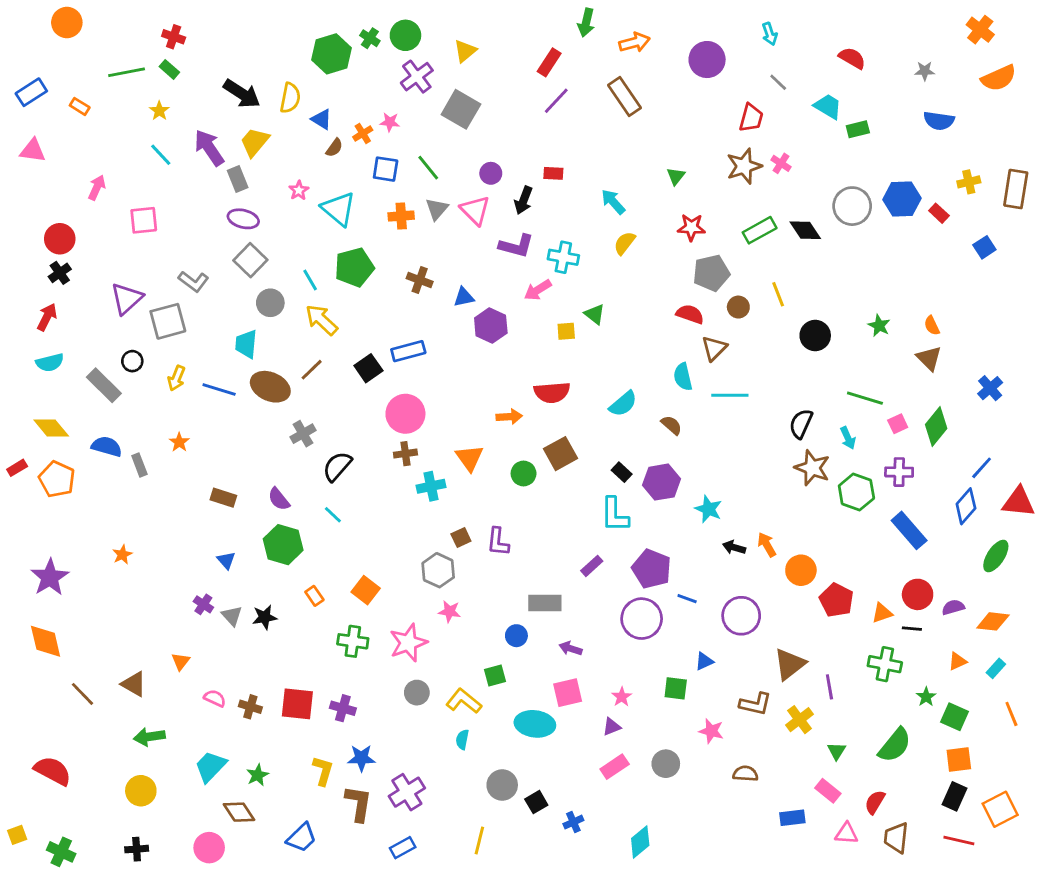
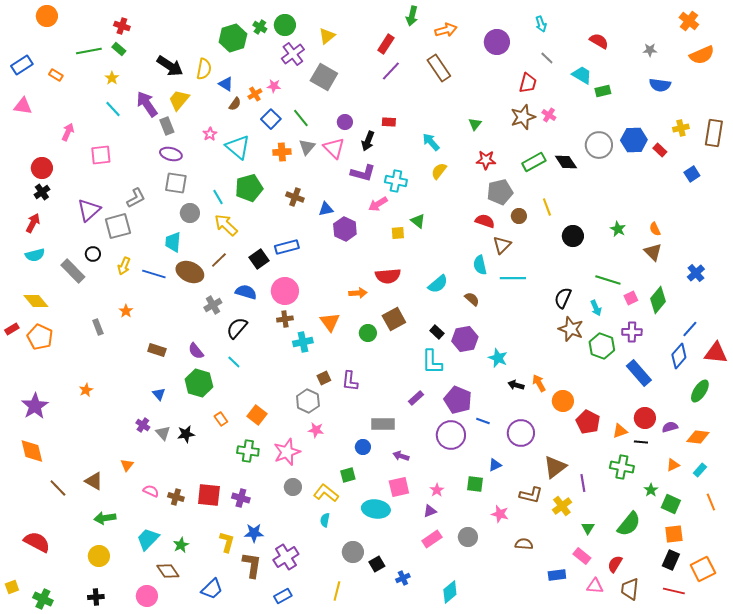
blue square: (386, 169) -> (271, 119), turned 36
gray square: (250, 260) -> (176, 183), turned -35
gray L-shape: (193, 281) -> (136, 198), turned -65
blue semicircle: (107, 446) -> (246, 292), moved

